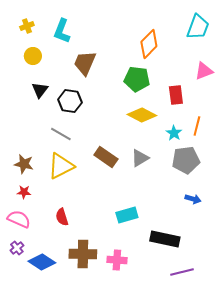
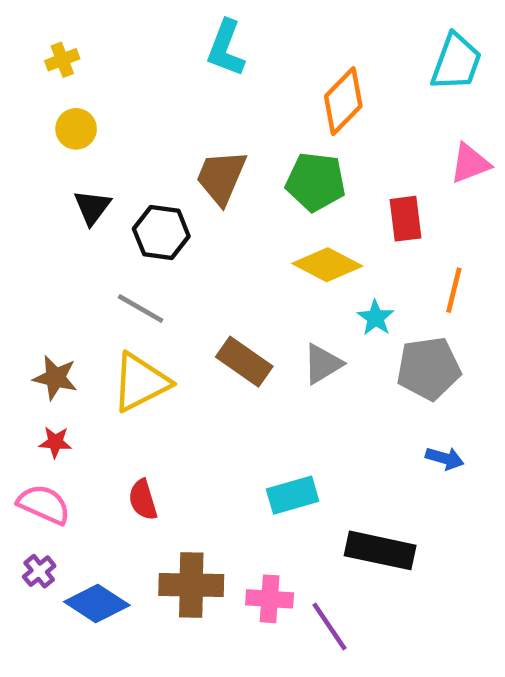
cyan L-shape: (62, 31) -> (226, 48), moved
brown trapezoid: (85, 63) -> (221, 177), moved
cyan star: (174, 133) -> (376, 318), moved
purple line: (182, 272) -> (329, 626), moved, turned 70

